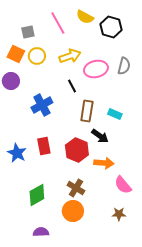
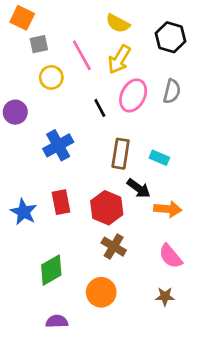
pink line: (58, 23) -> (82, 55), moved
black hexagon: (111, 27) -> (170, 37), moved
orange square: (16, 54) -> (22, 18), moved
yellow arrow: (70, 56) -> (119, 59), moved, turned 140
pink ellipse: (96, 69) -> (133, 95), turned -50
black line: (72, 86) -> (100, 108), moved
orange arrow: (104, 163) -> (168, 209), moved
brown cross: (76, 188) -> (114, 247), moved

